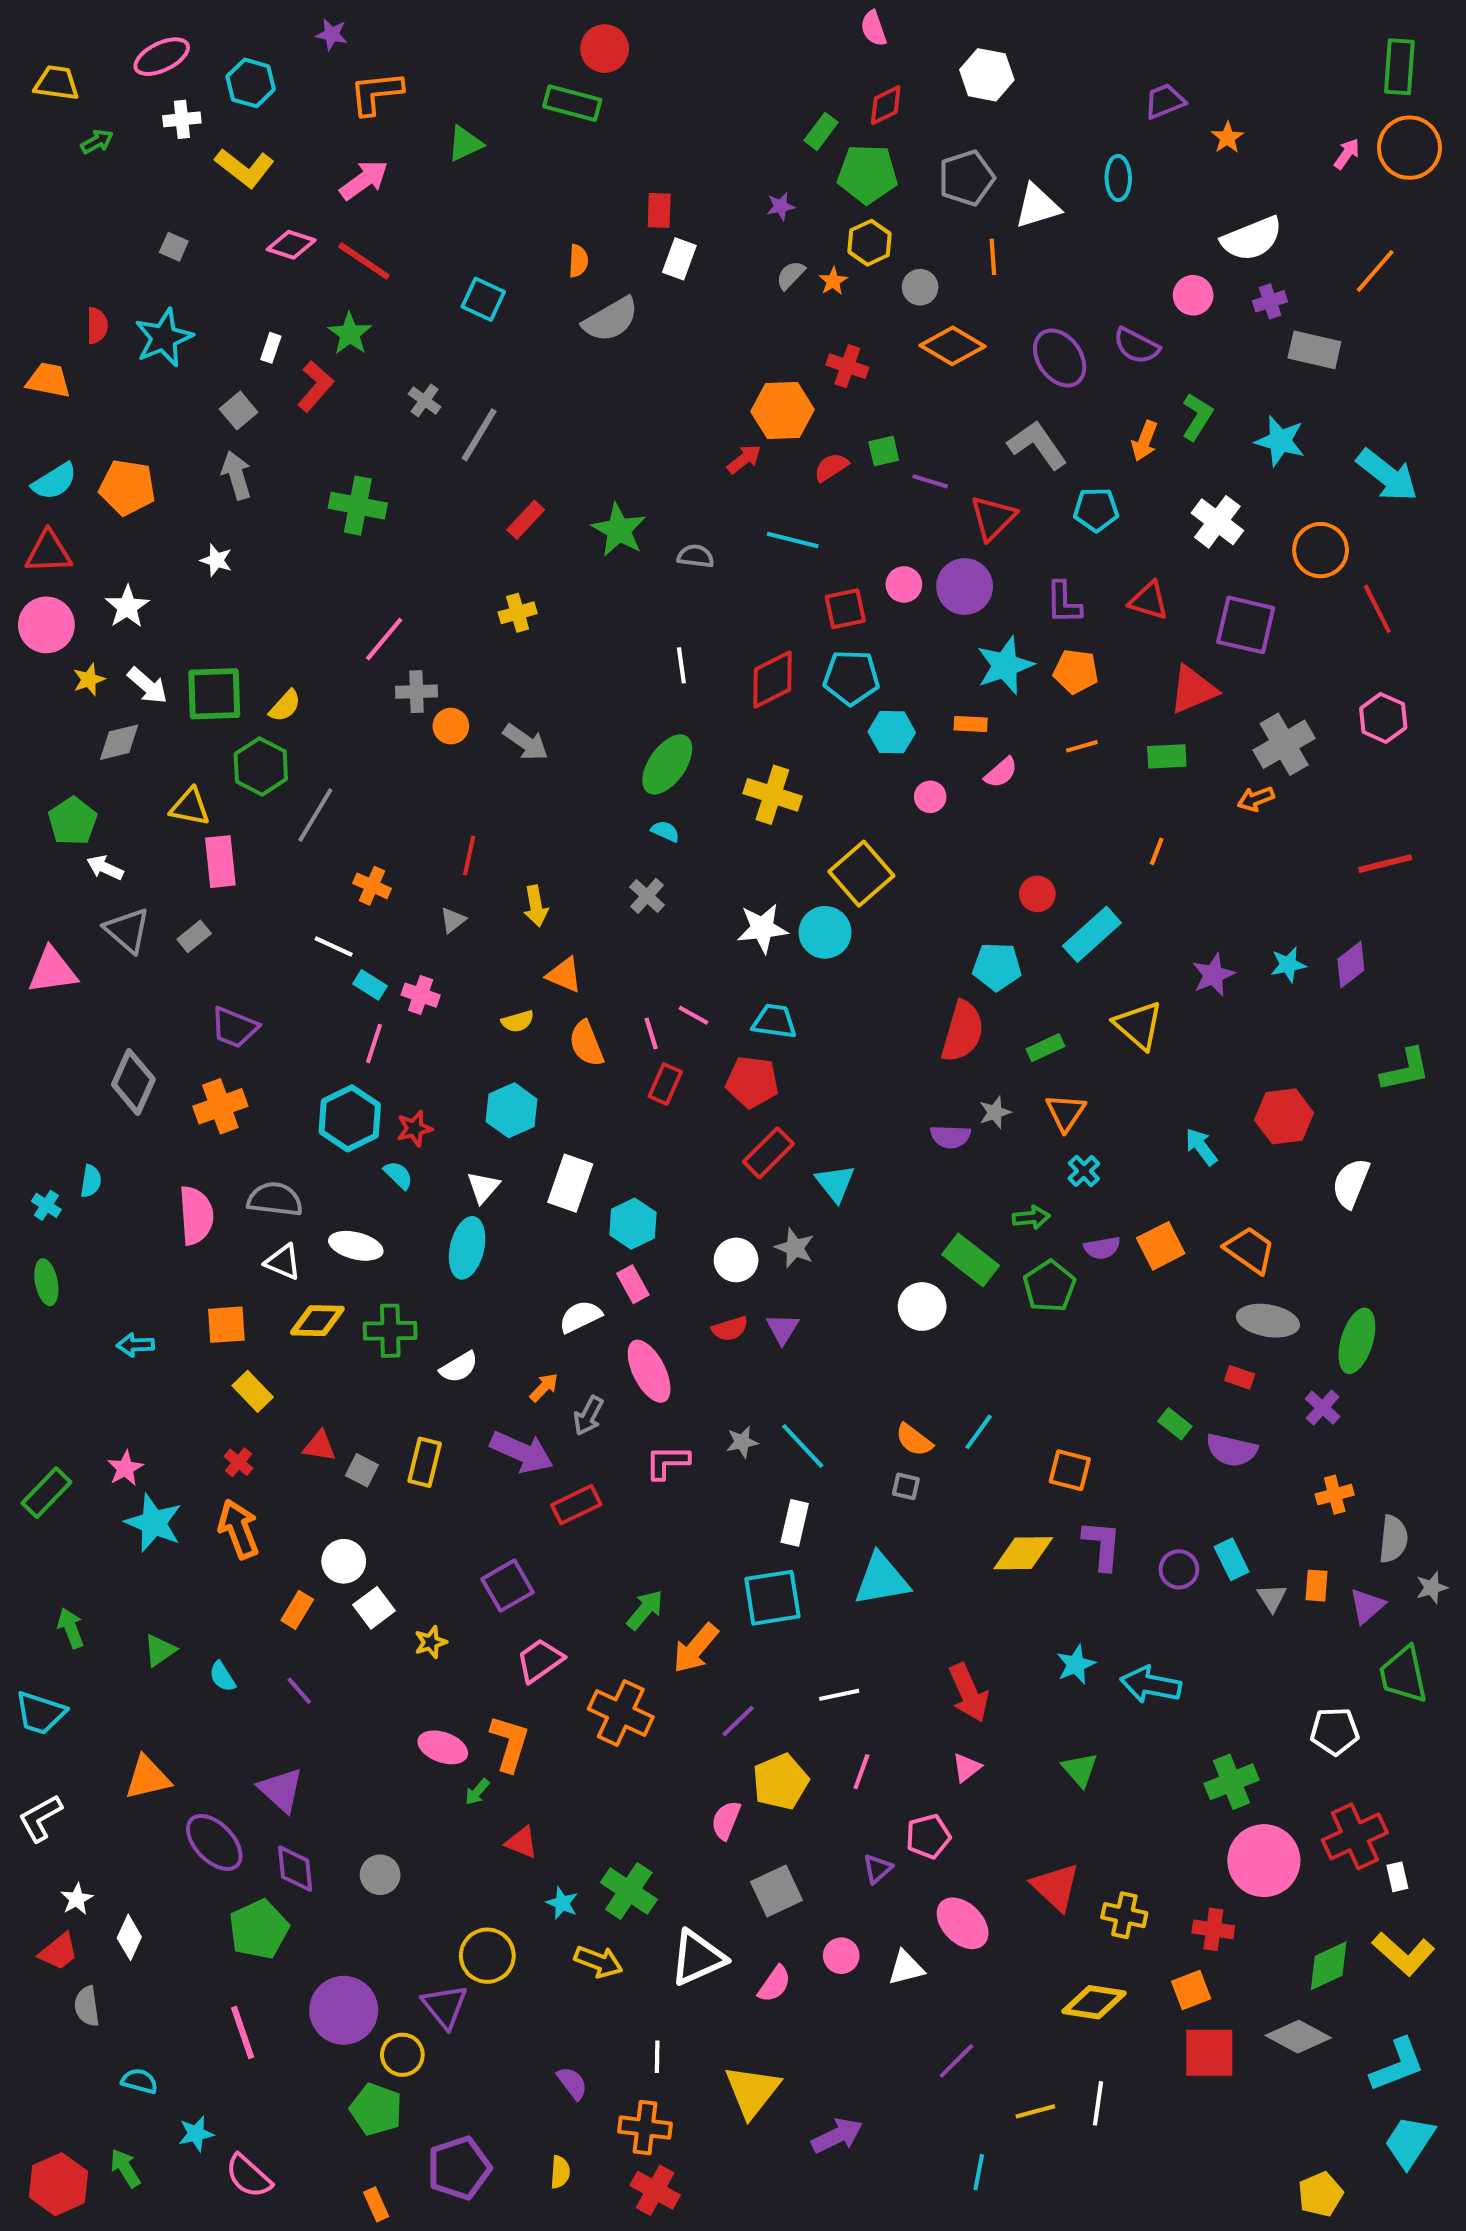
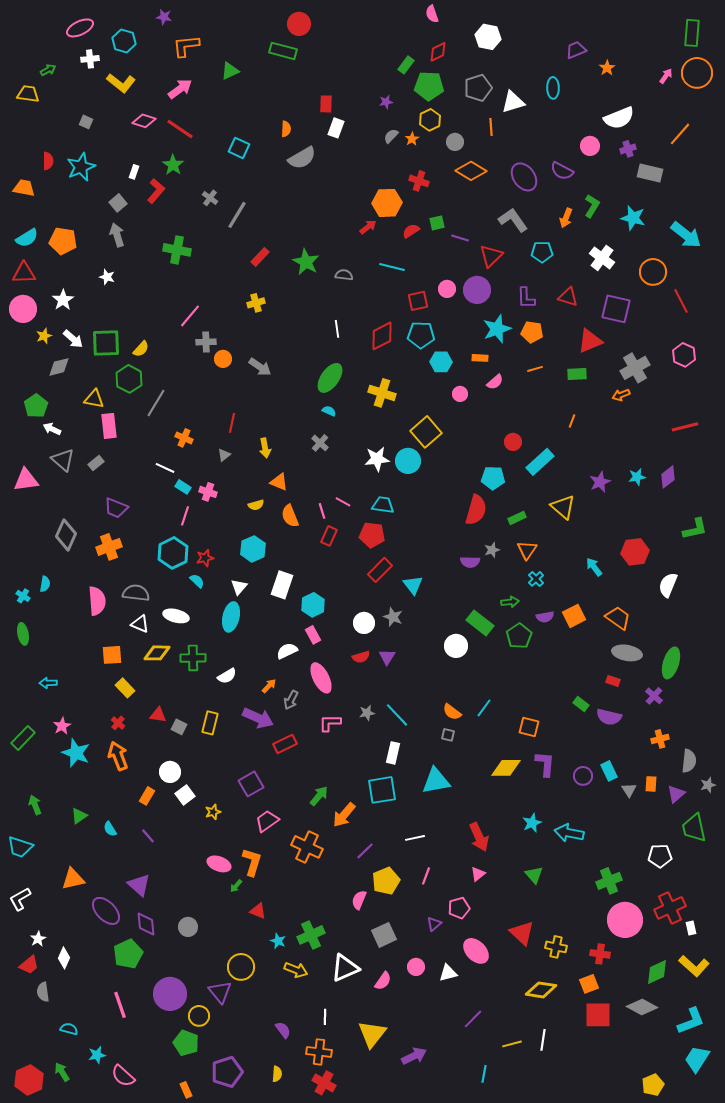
yellow trapezoid: (57, 83) -> (28, 94), moved
cyan arrow: (135, 1345) -> (48, 683), moved
green cross: (629, 1891) -> (311, 935), turned 32

